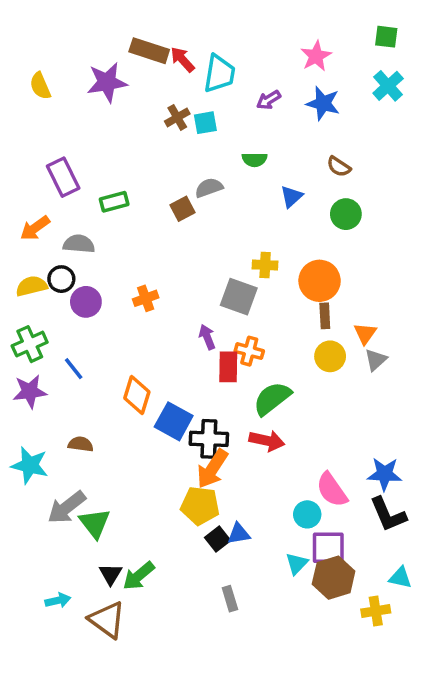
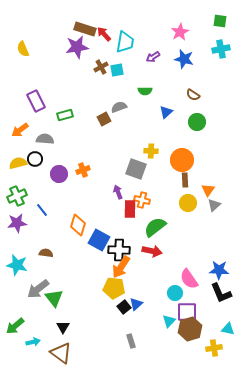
purple star: (107, 82) -> (77, 47), moved
cyan cross: (388, 86) -> (221, 49), turned 30
purple circle: (86, 302) -> (59, 174), moved
blue triangle: (239, 534) -> (136, 304), turned -32
green arrow: (139, 576) -> (15, 326), moved

